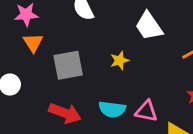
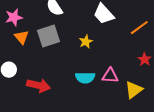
gray square: (68, 65) -> (49, 36), moved
red arrow: (65, 113) -> (38, 85), moved

